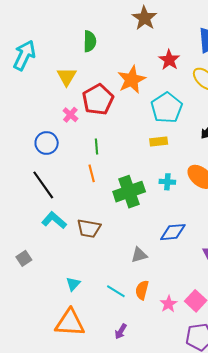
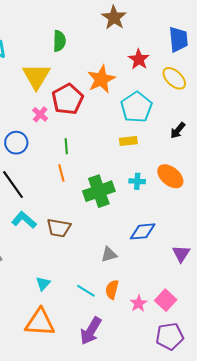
yellow triangle: (67, 77) -> (36, 76), size x1.4
purple arrow: (121, 331) -> (91, 331), size x1.8

